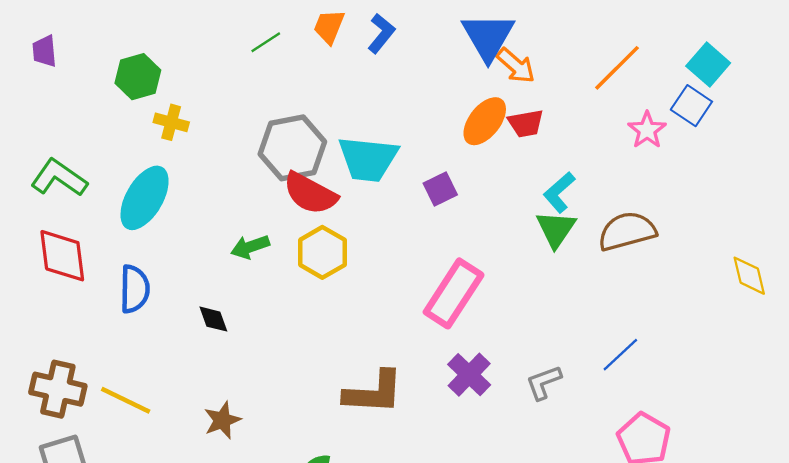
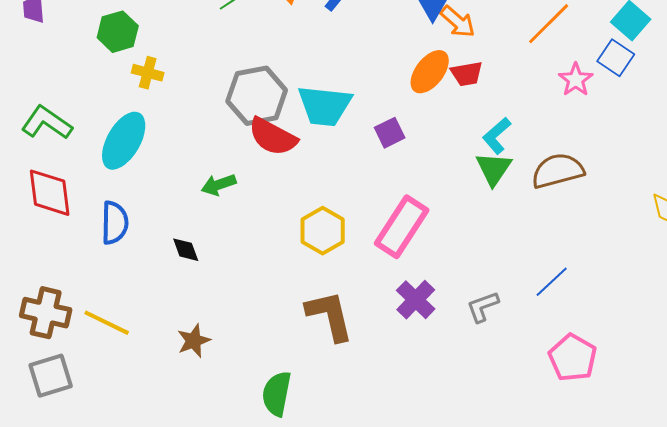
yellow hexagon: (322, 252) -> (323, 231), moved
brown L-shape: (374, 392) -> (330, 316), turned -106

